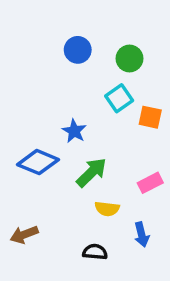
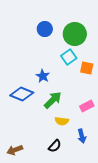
green circle: (129, 58) -> (75, 34), size x1.5
brown arrow: (24, 235) -> (15, 150), moved
black semicircle: (95, 252) -> (55, 146), turned 128

